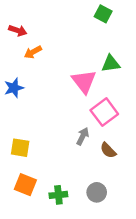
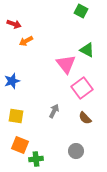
green triangle: (111, 64) -> (87, 50), turned 35
blue star: (14, 88) -> (12, 81), moved
gray arrow: (83, 136) -> (54, 111), moved
green cross: (58, 195) -> (36, 159), moved

